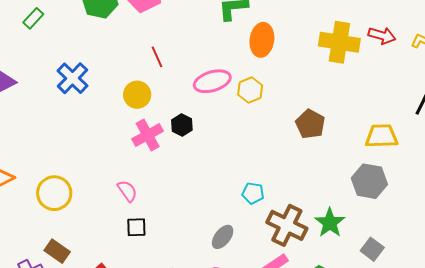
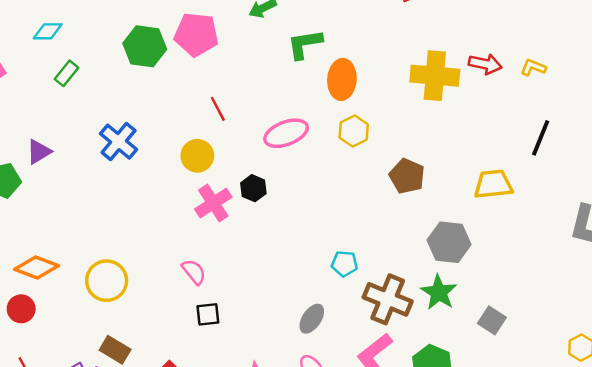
yellow hexagon: (250, 90) -> (354, 131), moved
gray hexagon: (369, 181) -> (449, 242), moved

